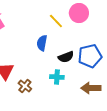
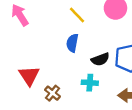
yellow line: (56, 21) -> (77, 15), moved

